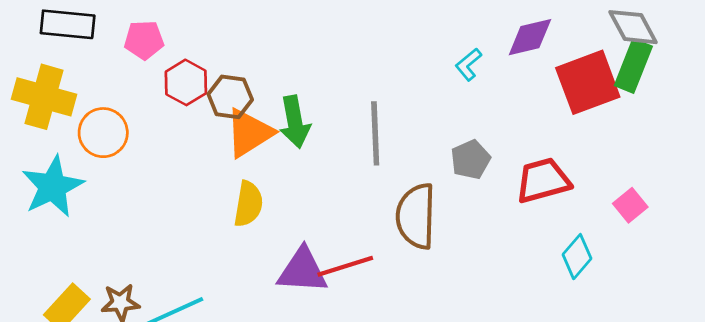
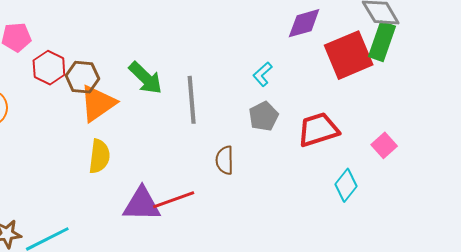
cyan L-shape: (468, 64) -> (263, 74), moved
green arrow: (295, 122) -> (146, 78), moved, turned -33
brown semicircle: (416, 216) -> (225, 160), size x0.6

